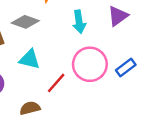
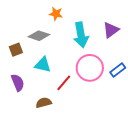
cyan arrow: (79, 22) -> (81, 35), size x1.4

